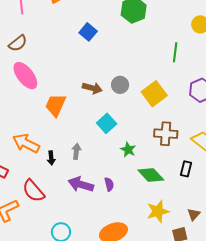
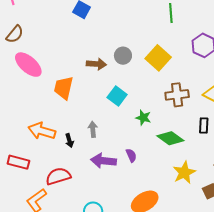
red semicircle: (33, 191) -> (58, 176), turned 125

